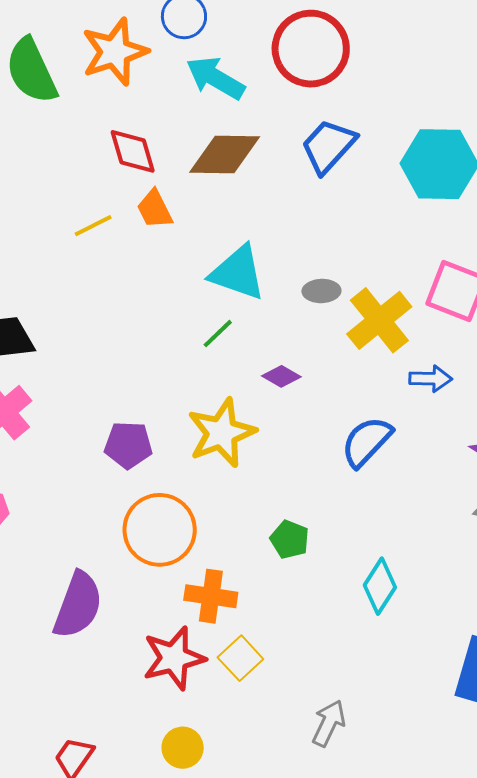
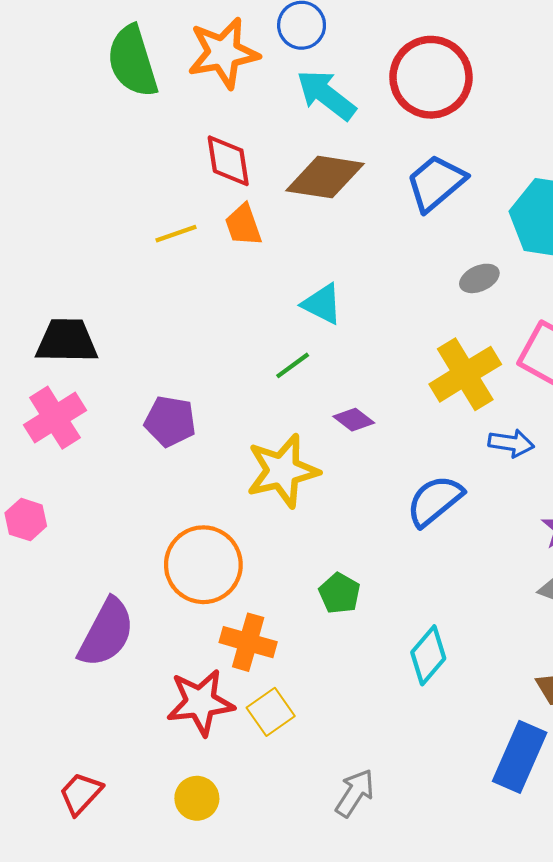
cyan triangle: (238, 273) -> (322, 304), size x0.7
gray ellipse: (321, 291) -> (479, 278), moved, turned -30
purple pentagon: (128, 445) -> (170, 421), moved

